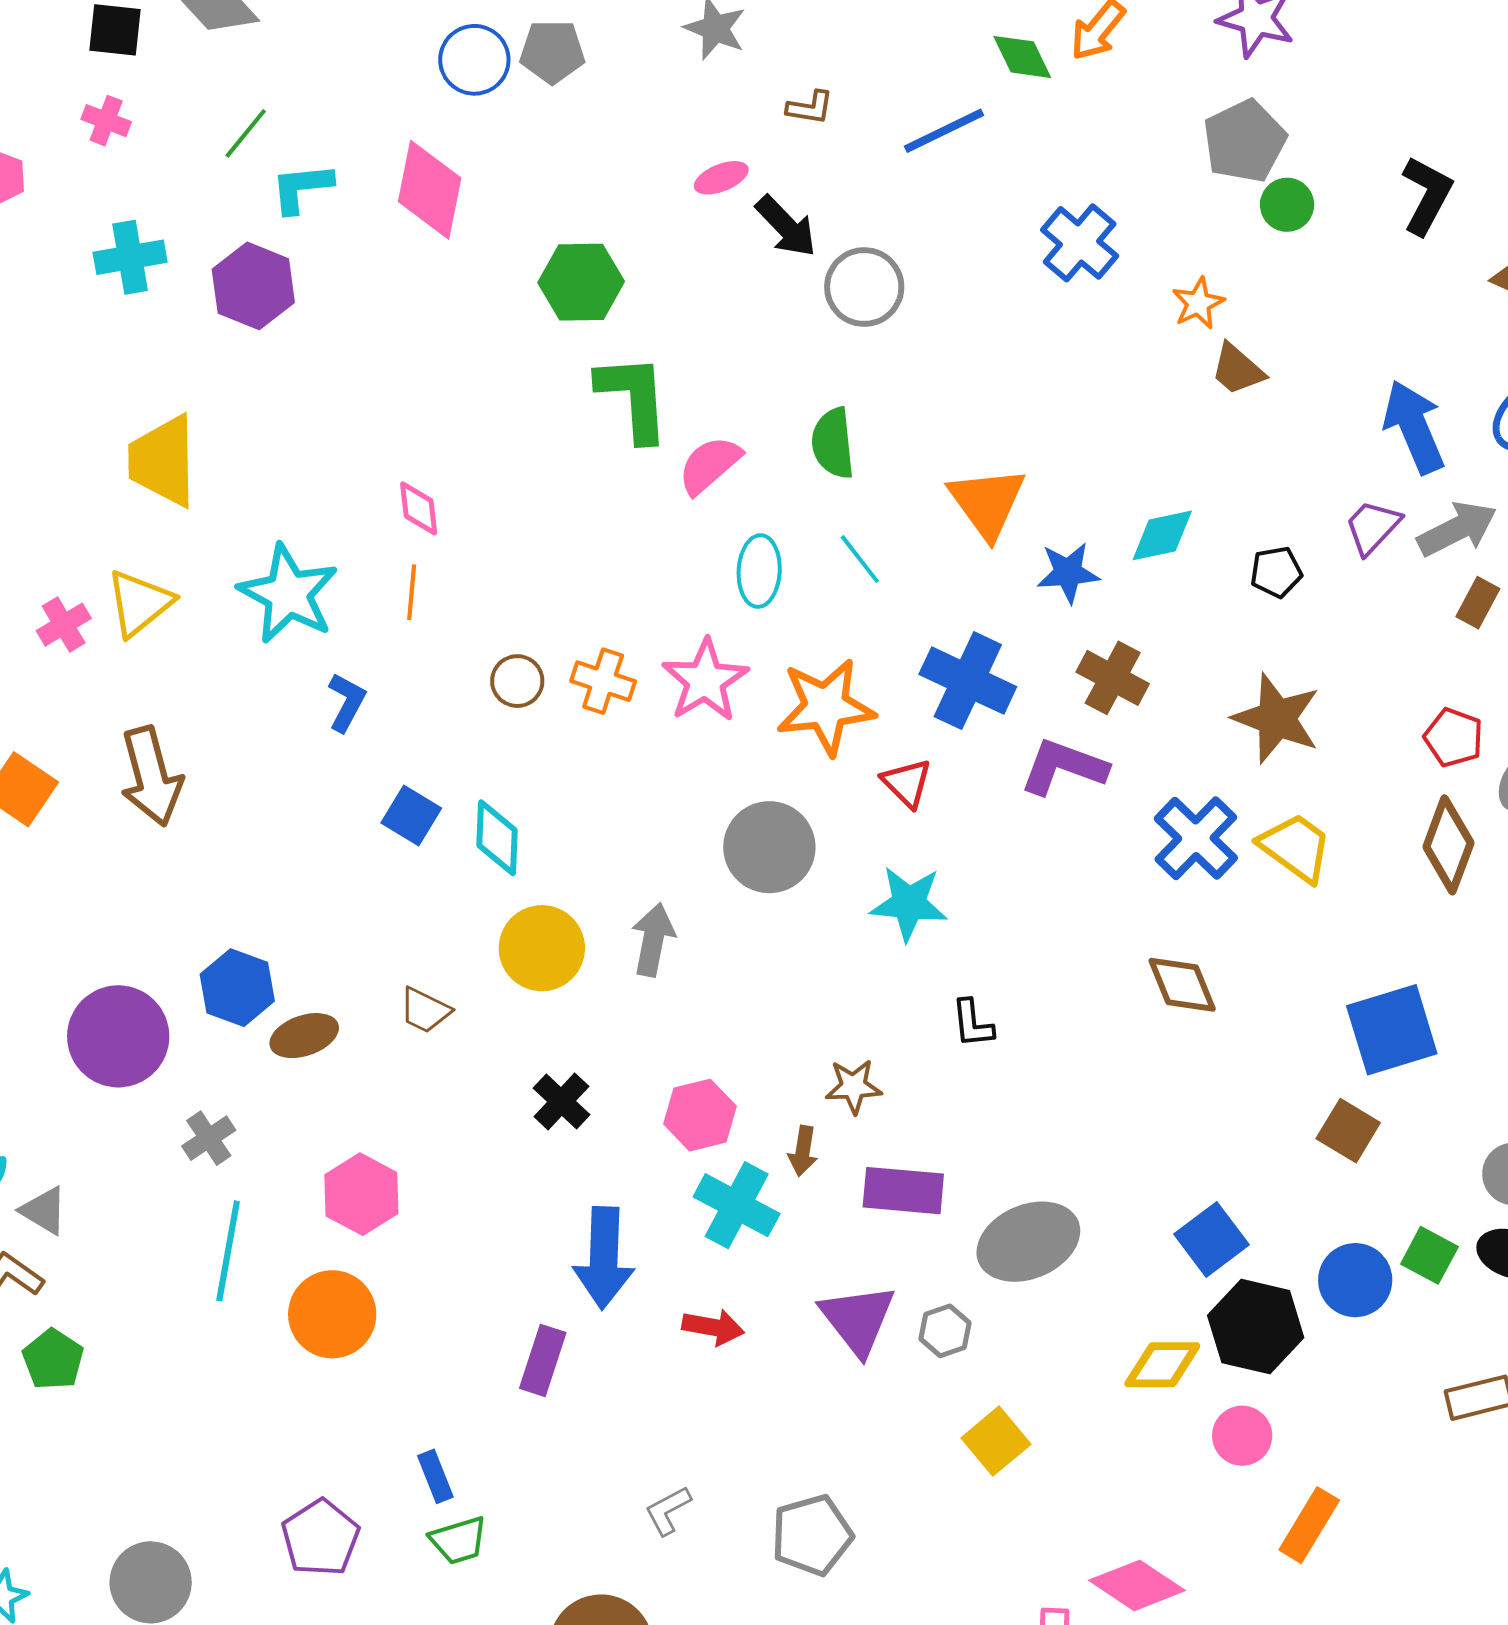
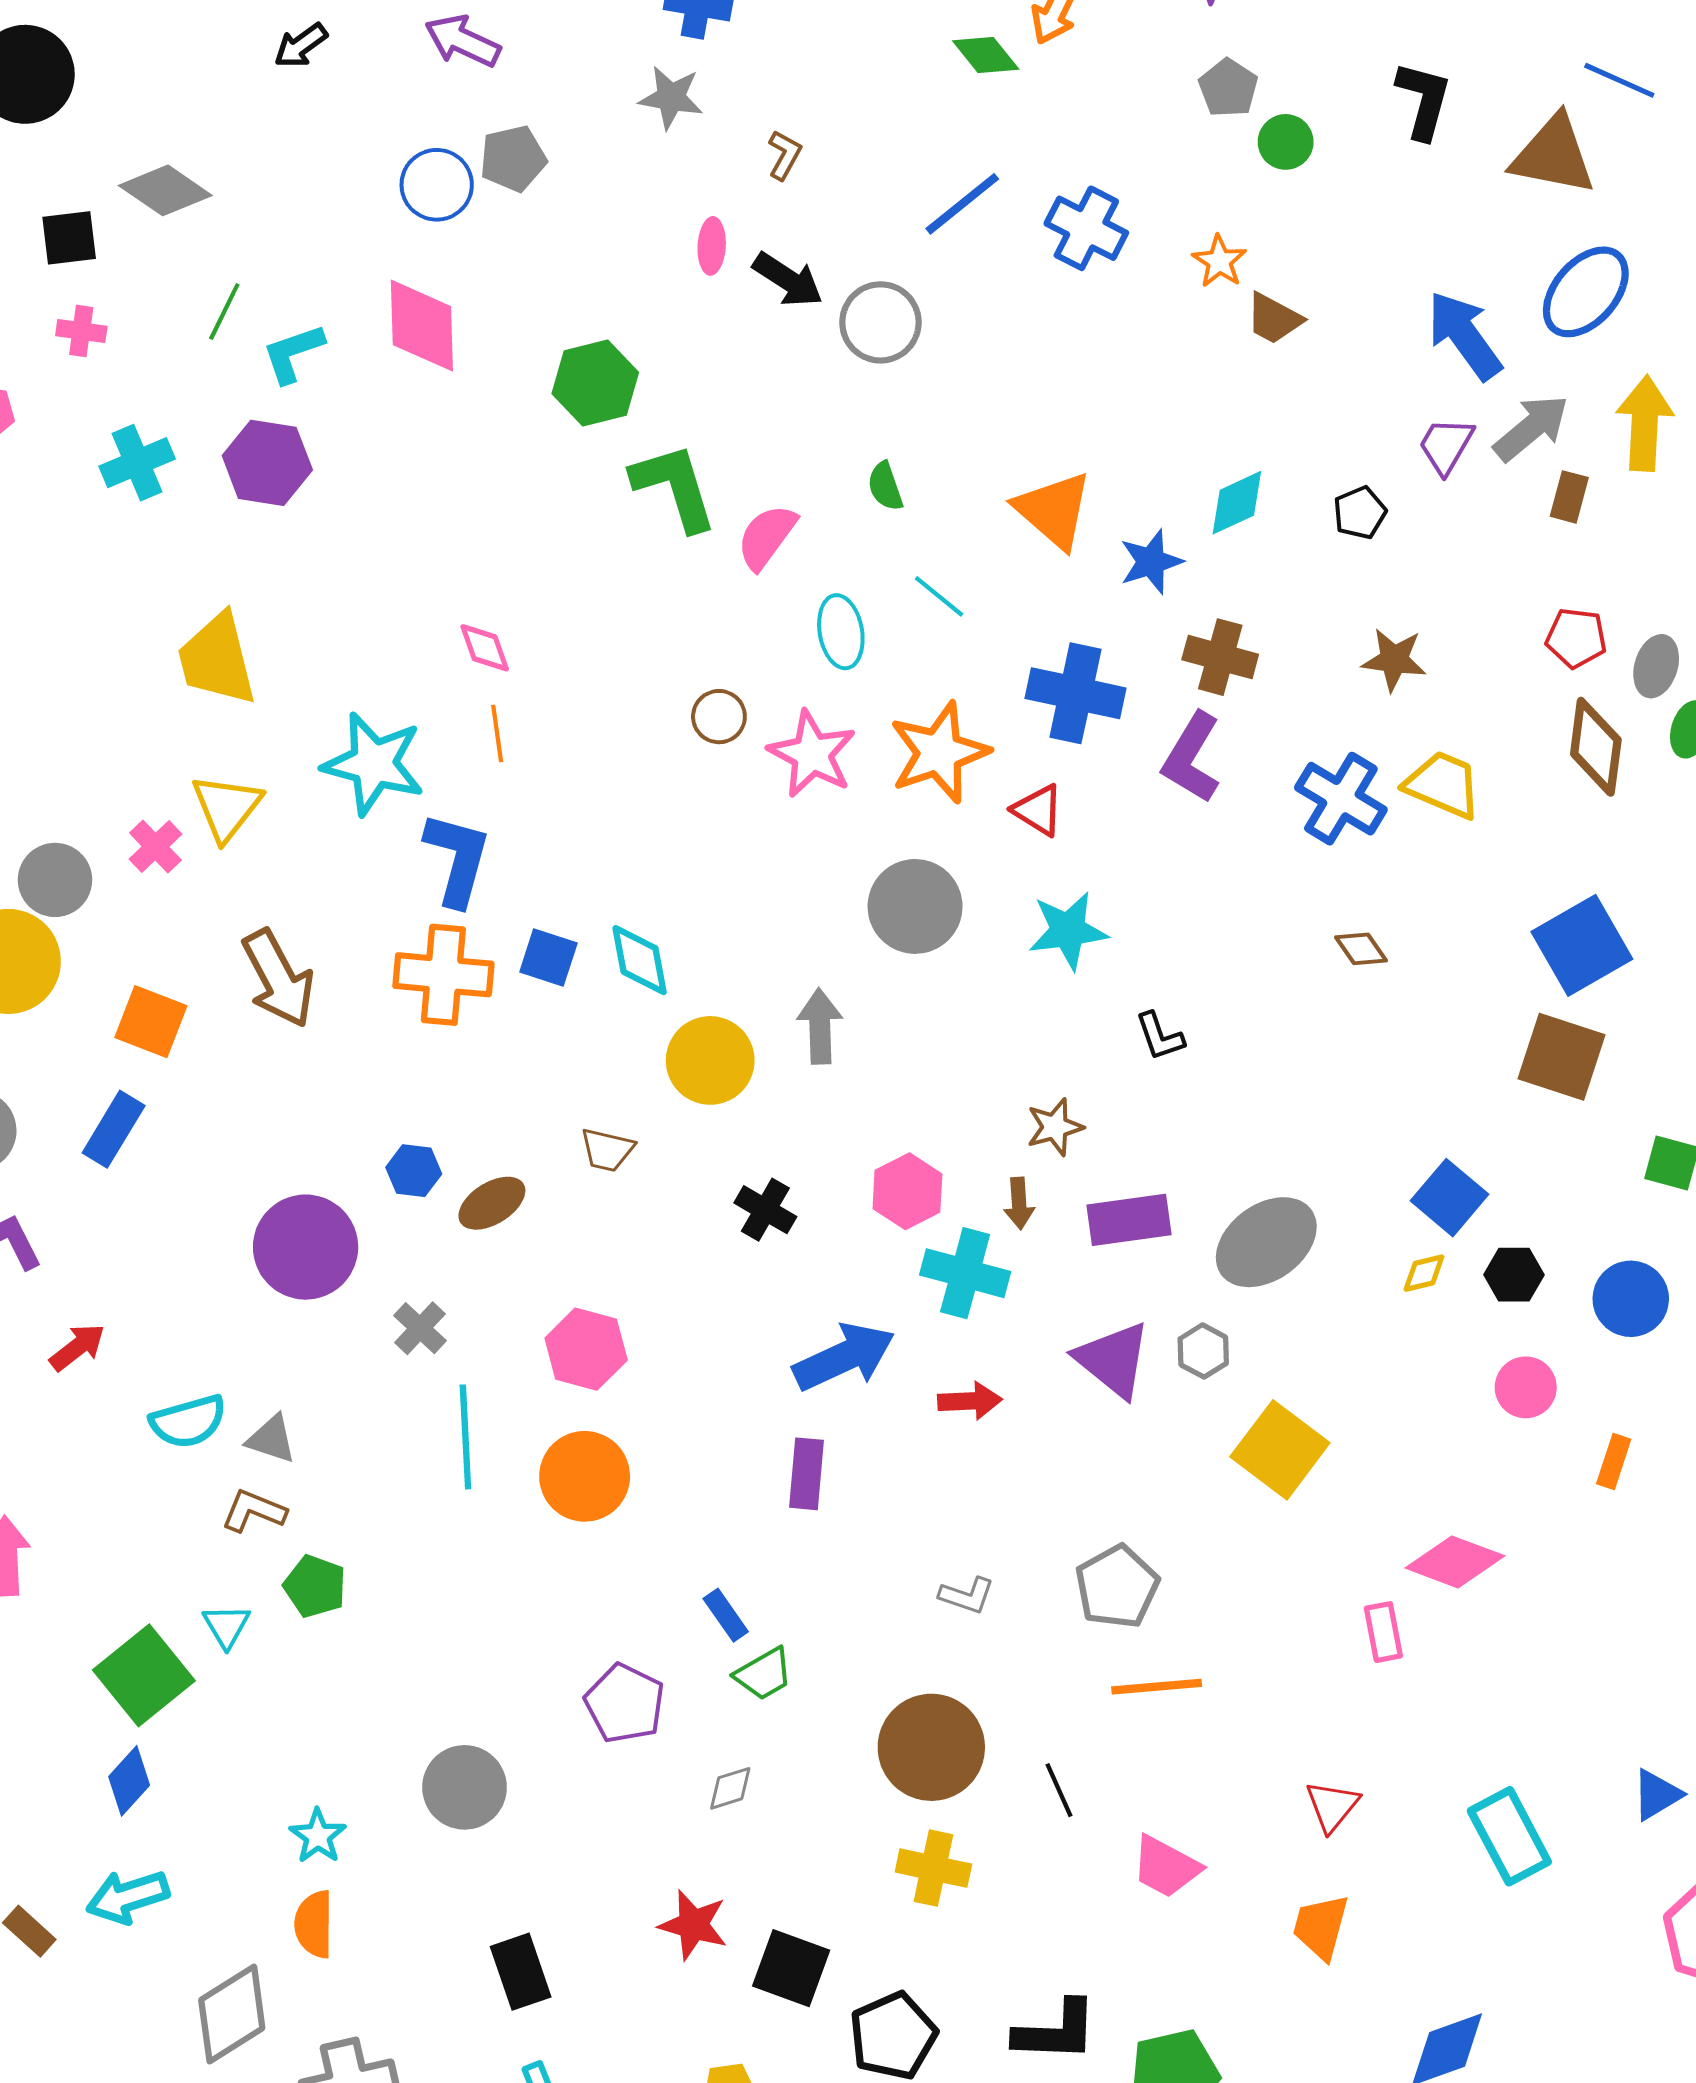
brown L-shape: (810, 108) -> (784, 155), turned -57
blue line: (944, 131) -> (962, 204), moved
gray pentagon: (1245, 141) -> (1228, 88), size x0.7
pink ellipse: (721, 178) -> (712, 246), turned -52
green semicircle: (833, 443) -> (885, 486), size x0.7
brown circle: (517, 681) -> (719, 717), moved
orange cross: (603, 681) -> (443, 975), moved, size x1.5
blue L-shape: (347, 702) -> (457, 859), size x1.6
brown star: (1277, 718) -> (1394, 660), size x0.7
purple L-shape: (1064, 767) -> (1192, 758), turned -66
brown diamond: (1182, 985) -> (1361, 949), size x0.7
blue hexagon: (237, 988) -> (414, 1171), size x0.7
brown square: (1348, 1131) -> (1561, 1057), size x1.4
blue arrow: (604, 1258) -> (844, 1357), turned -104
blue circle: (1355, 1280) -> (1631, 1299), moved
black hexagon: (1256, 1327) -> (1514, 1275), size x0.6
yellow diamond: (1162, 1365) -> (1424, 1273), moved, size x0.6
yellow square: (996, 1441) -> (1280, 1450), size x1.4
gray L-shape: (668, 1511) -> (967, 1595), turned -120
orange rectangle: (1309, 1525) -> (1614, 1461), size x0.7

